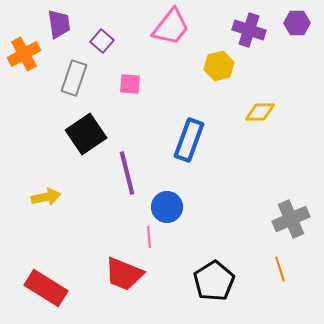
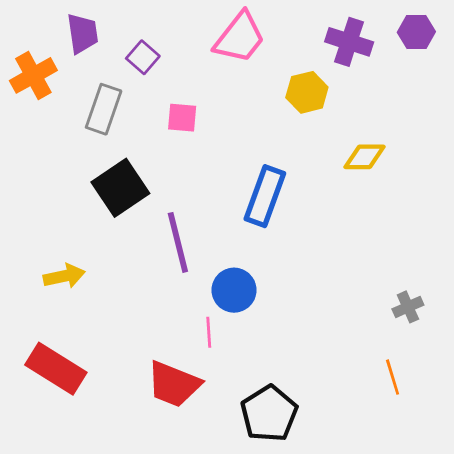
gray cross: (291, 219) -> (408, 307), size x0.6
black pentagon: (214, 281) -> (269, 414), moved
red rectangle: (46, 288) -> (56, 369), moved

